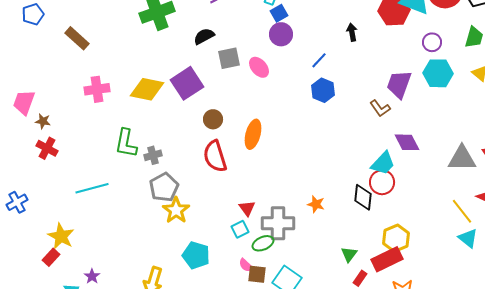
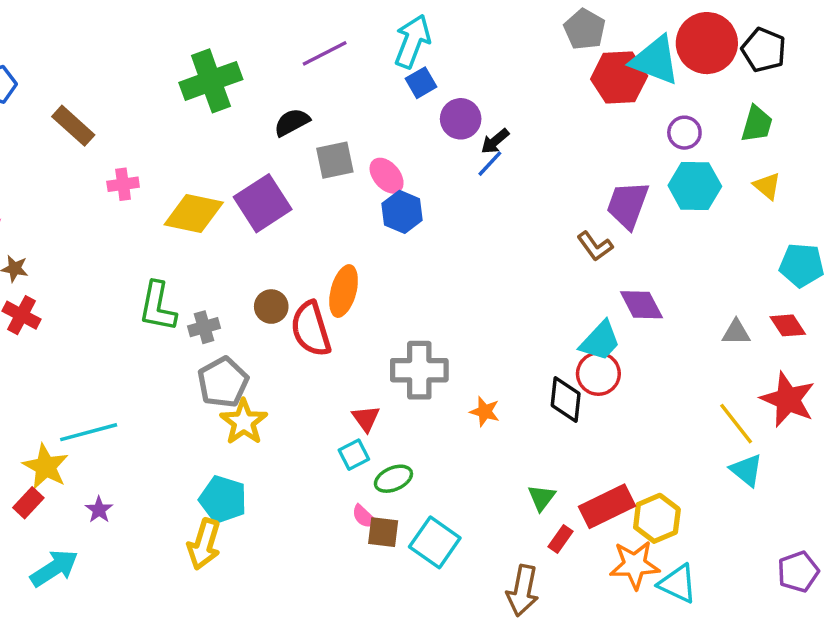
black arrow: (352, 32) -> (495, 141), moved, turned -120
purple circle: (281, 34) -> (461, 119), moved
pink cross: (97, 89) -> (123, 184), moved, size x0.7
blue hexagon: (323, 90) -> (402, 212), moved
brown circle: (213, 119) -> (271, 307), moved
orange ellipse: (253, 134) -> (344, 291), moved
gray triangle: (462, 158) -> (736, 332), size x0.6
cyan line: (92, 188) -> (89, 432), moved
gray cross: (278, 223) -> (419, 370), moved
yellow hexagon: (396, 238) -> (657, 518), moved
cyan pentagon: (196, 255) -> (223, 499), moved
purple star: (92, 276) -> (99, 510), moved

